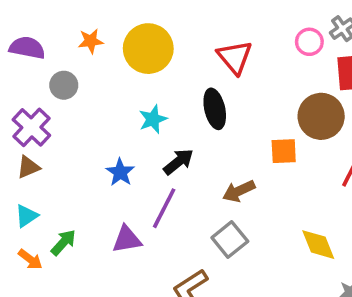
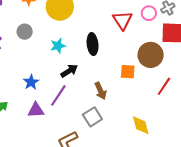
red triangle: (235, 57) -> (122, 20), moved
gray circle: (64, 85) -> (25, 32), moved
blue star: (120, 172) -> (31, 82), moved
brown arrow: (239, 191) -> (101, 91), turned -96

